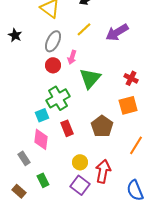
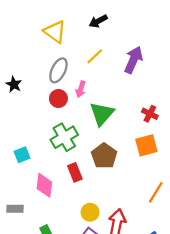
purple arrow: (117, 32) -> (133, 60), turned 145
black star: (15, 35) -> (14, 84), moved
cyan square: (42, 115) -> (22, 155), moved
brown pentagon: (102, 126) -> (104, 156), moved
gray rectangle: (24, 158) -> (15, 209), moved, turned -56

